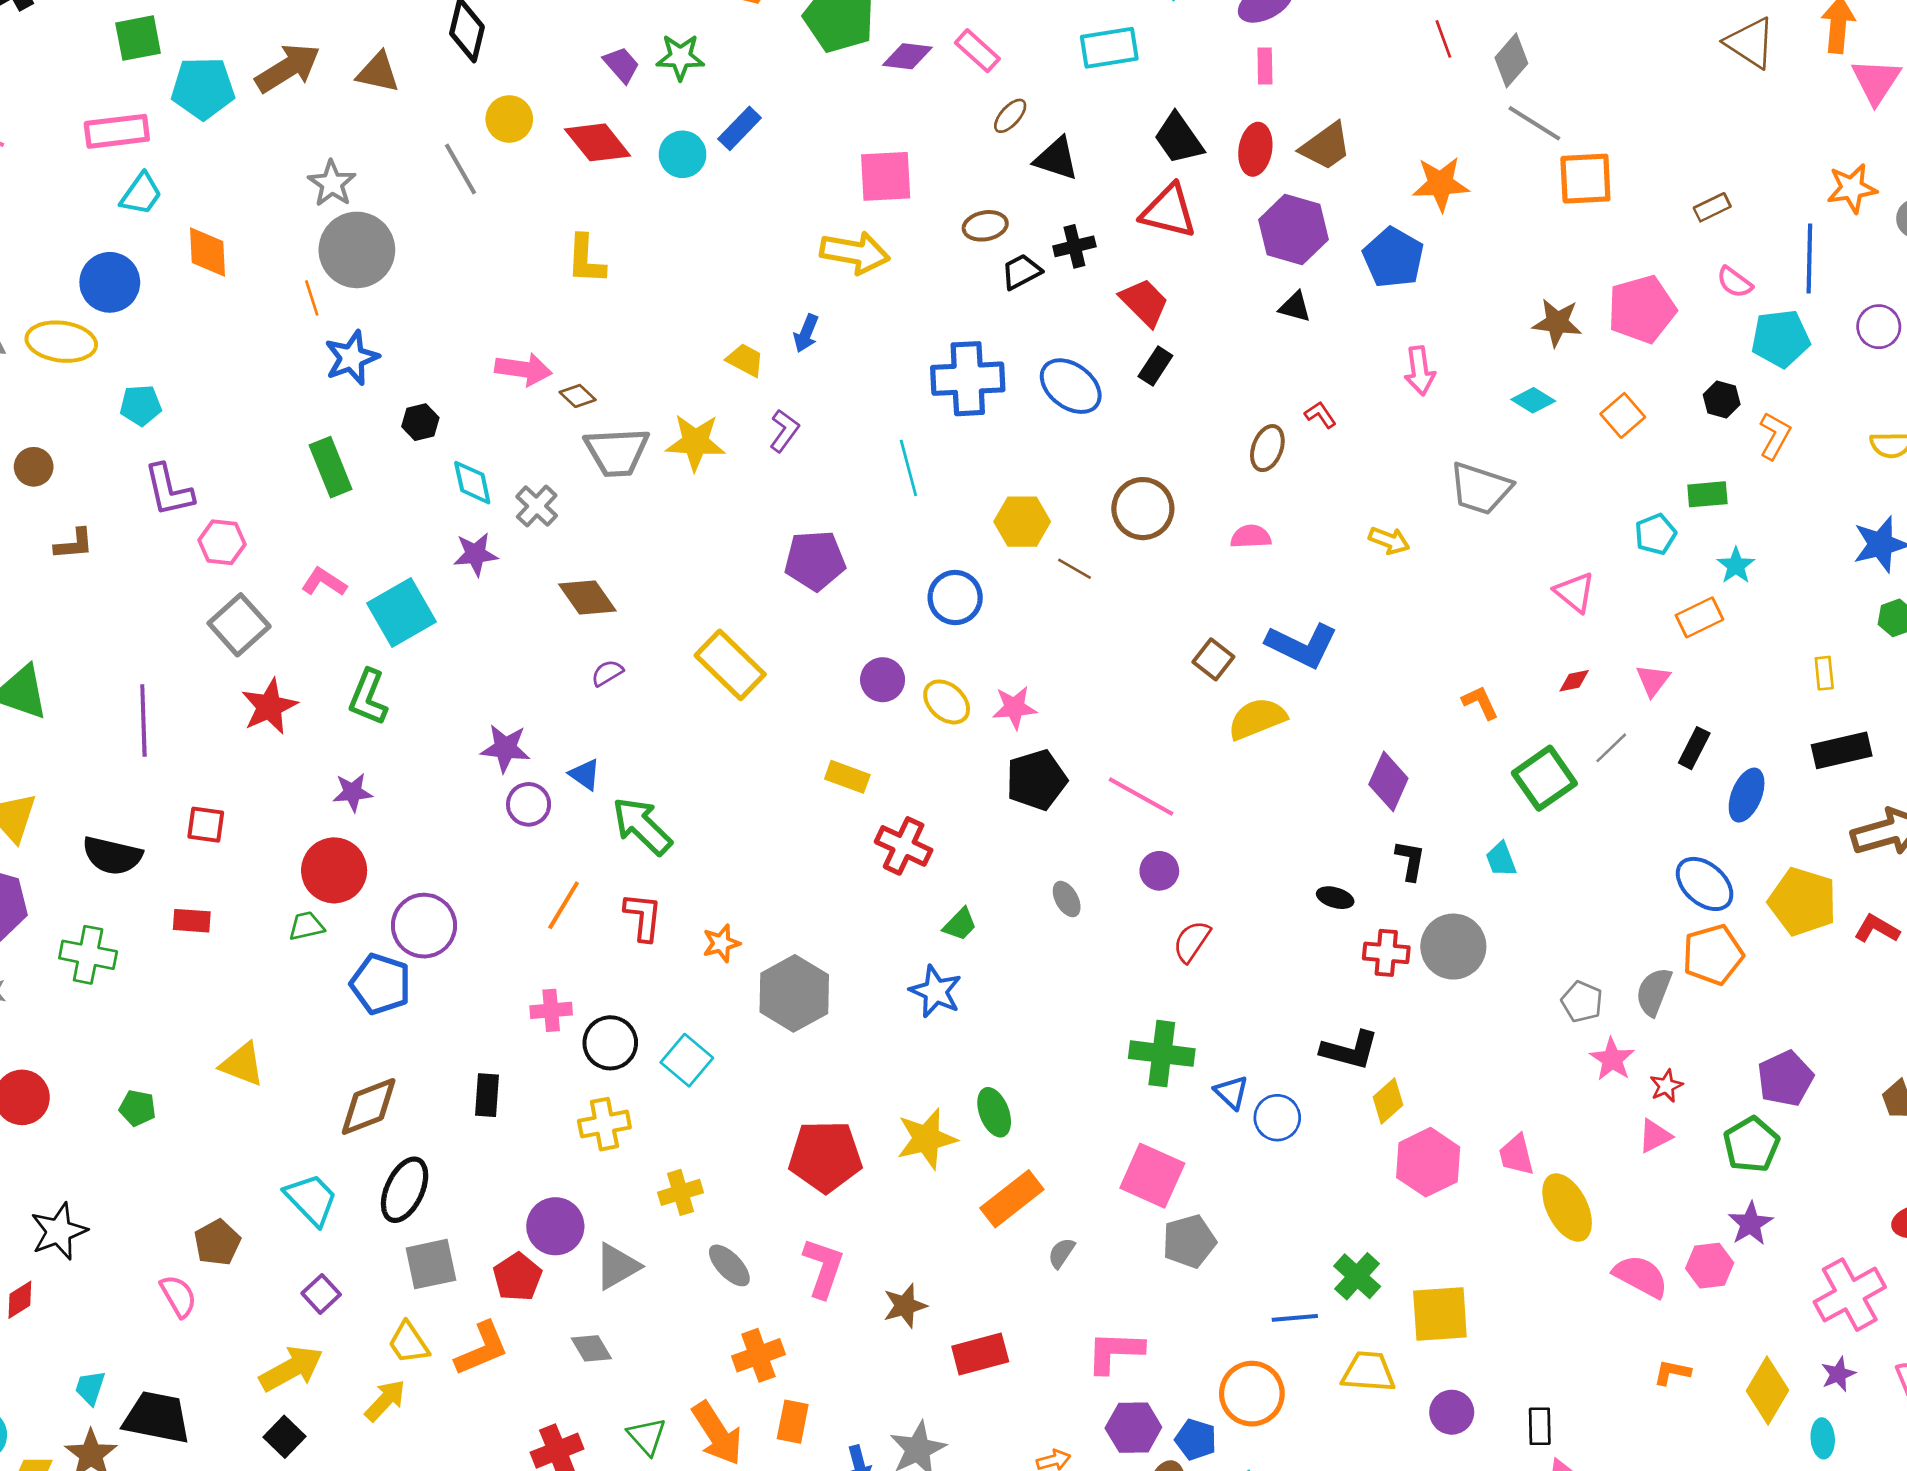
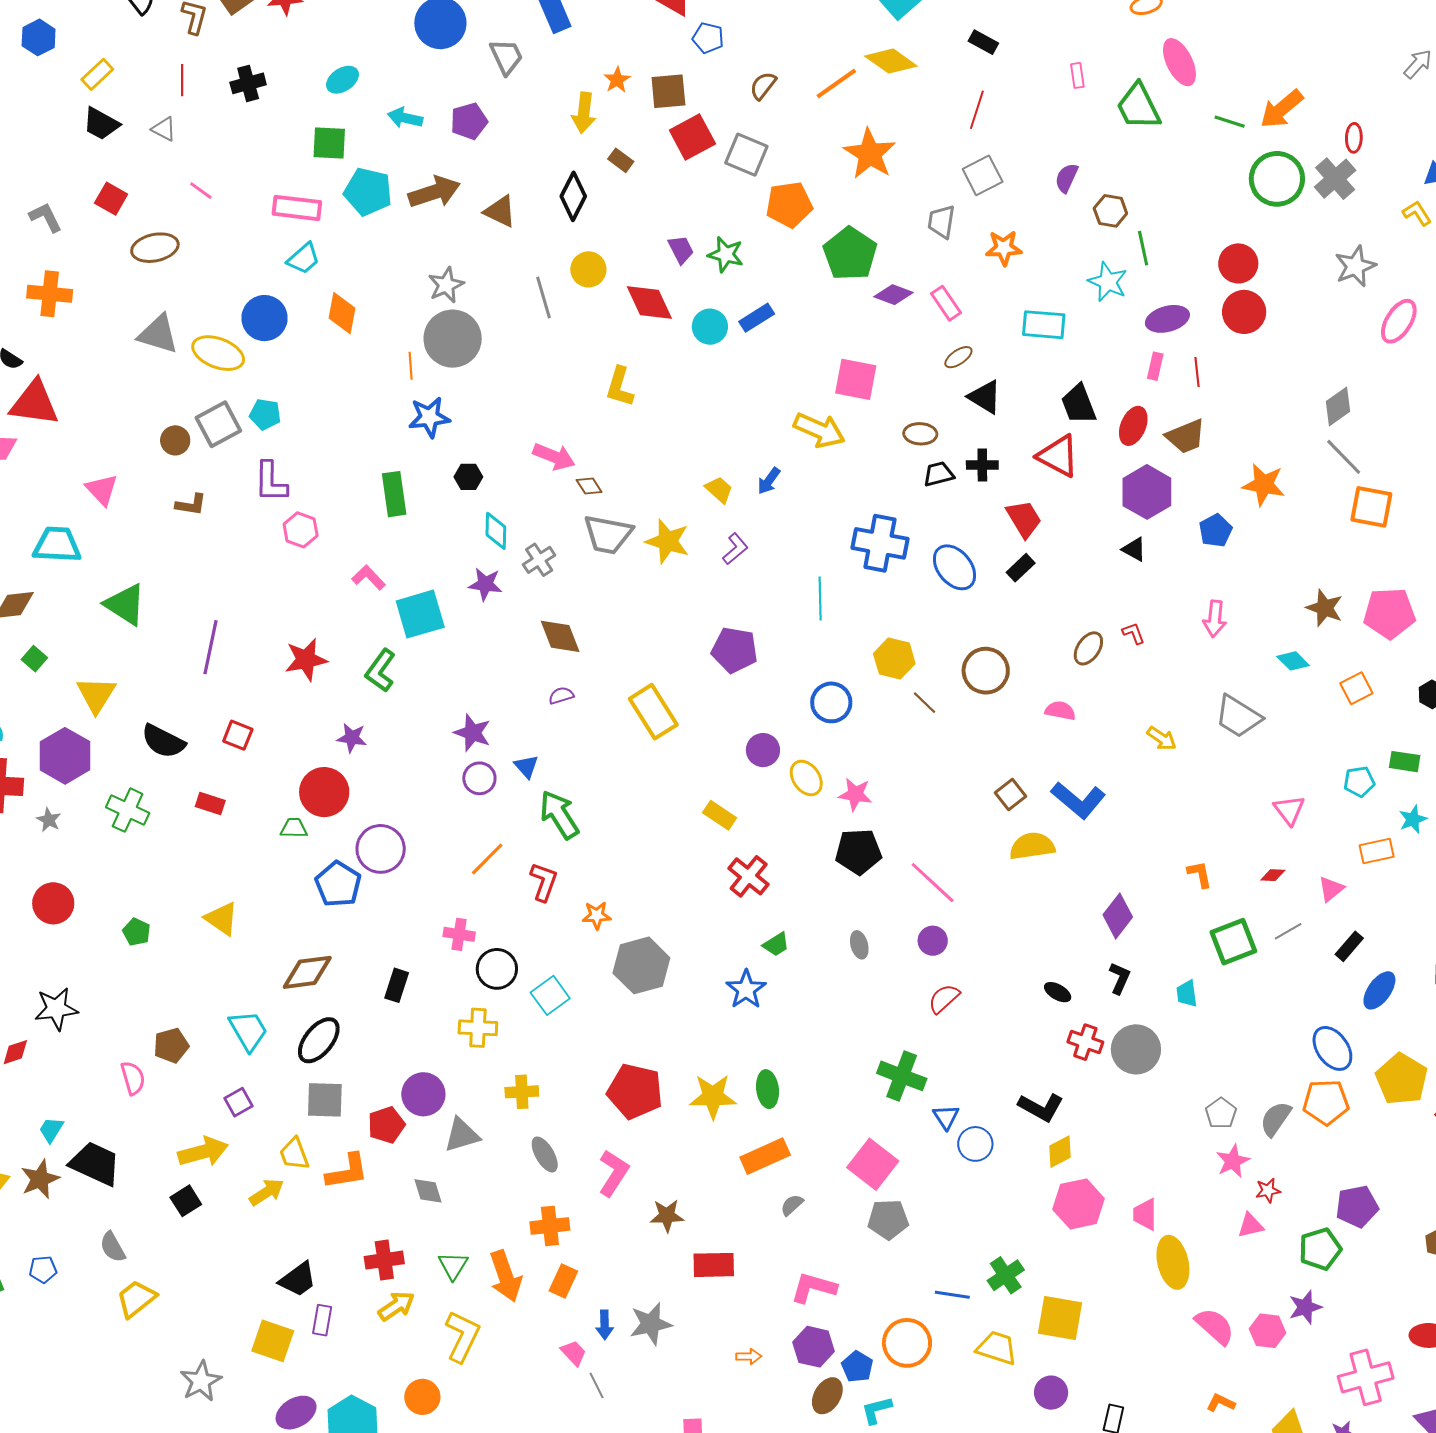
red line: (1443, 39) -> (1197, 372), moved
blue pentagon: (1393, 258) -> (1216, 531), size x0.7
gray square: (239, 625) -> (218, 424), moved

